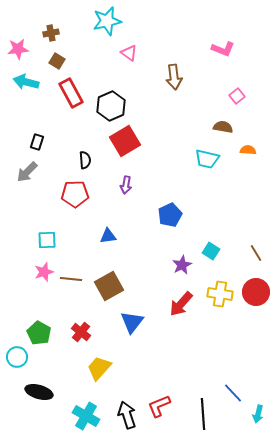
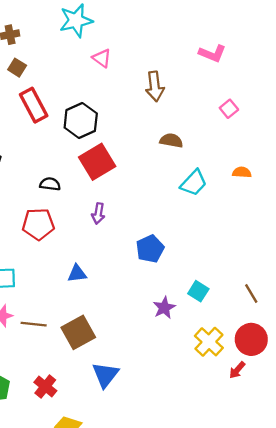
brown semicircle: (223, 127) -> (171, 141), moved
cyan trapezoid: (207, 159) -> (194, 183), turned -60
black semicircle: (85, 160) -> (50, 184), turned -78
yellow cross: (220, 294) -> (209, 342), turned 35
red arrow: (181, 304) -> (237, 370), moved, size x0.6

